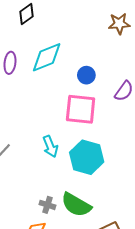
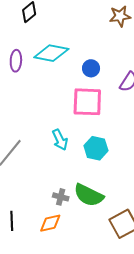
cyan diamond: (47, 57) -> (51, 53), turned 36
cyan hexagon: (87, 157) -> (96, 148), size x0.7

